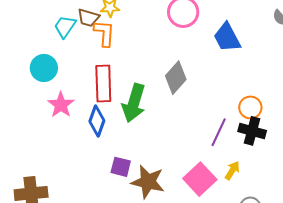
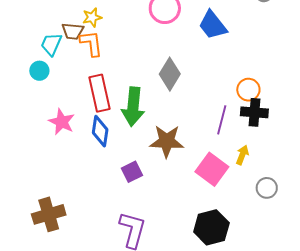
cyan circle: (44, 68) -> (39, 71), moved, size x0.7
purple square: (121, 167) -> (132, 172), turned -30
brown star: (148, 182) -> (167, 141), moved

